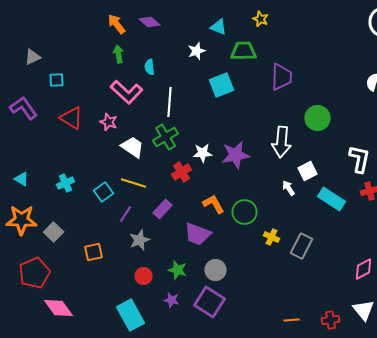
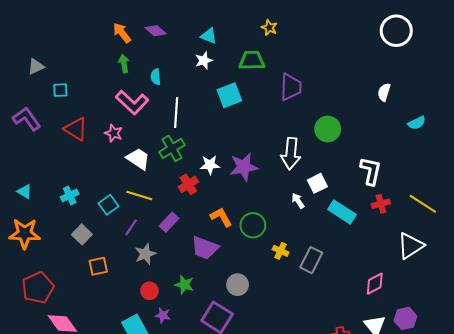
cyan triangle: (219, 27) -> (209, 36), moved
gray square: (54, 232) -> (82, 234), moved
gray circle: (216, 270) -> (238, 285), moved
purple star: (172, 300) -> (163, 315), moved

